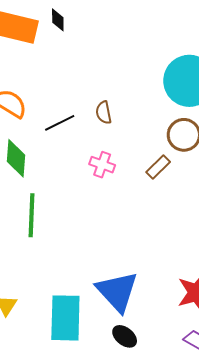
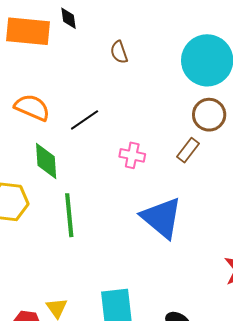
brown semicircle: (104, 113) -> (119, 52), moved
blue triangle: (117, 291) -> (162, 218), moved

